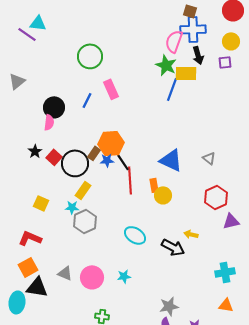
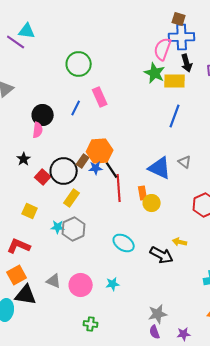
blue line: (172, 89) -> (175, 116), moved
red square: (54, 157) -> (43, 177), moved
gray triangle: (209, 158) -> (185, 162), moved
cyan star: (72, 207) -> (58, 227), moved

